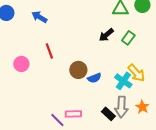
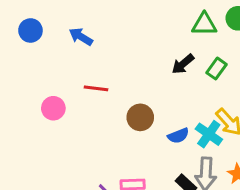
red line: (49, 51) -> (96, 88), turned -63
blue semicircle: (94, 78) -> (178, 136), moved

